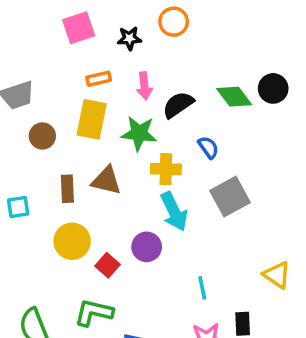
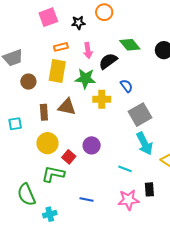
green diamond: (234, 97) -> (130, 45), moved
cyan arrow: (174, 211) -> (145, 143), moved
cyan line: (202, 288) -> (125, 169), turned -56
green L-shape: (94, 313) -> (53, 174), moved

